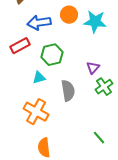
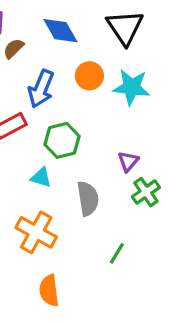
blue arrow: (39, 23) -> (41, 89), turned -60
cyan triangle: (39, 78) -> (41, 177), turned 32
green line: (99, 138) -> (117, 253), moved, turned 72

